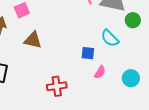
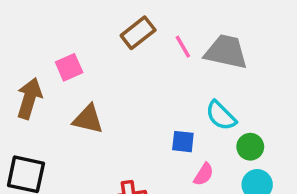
green circle: (133, 20) -> (250, 147), moved

